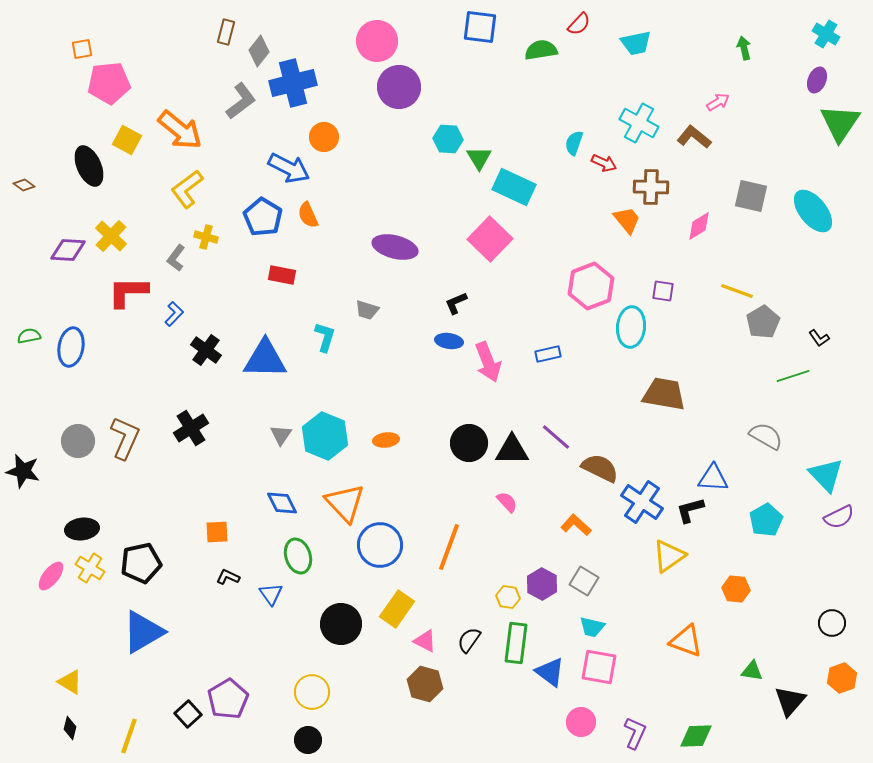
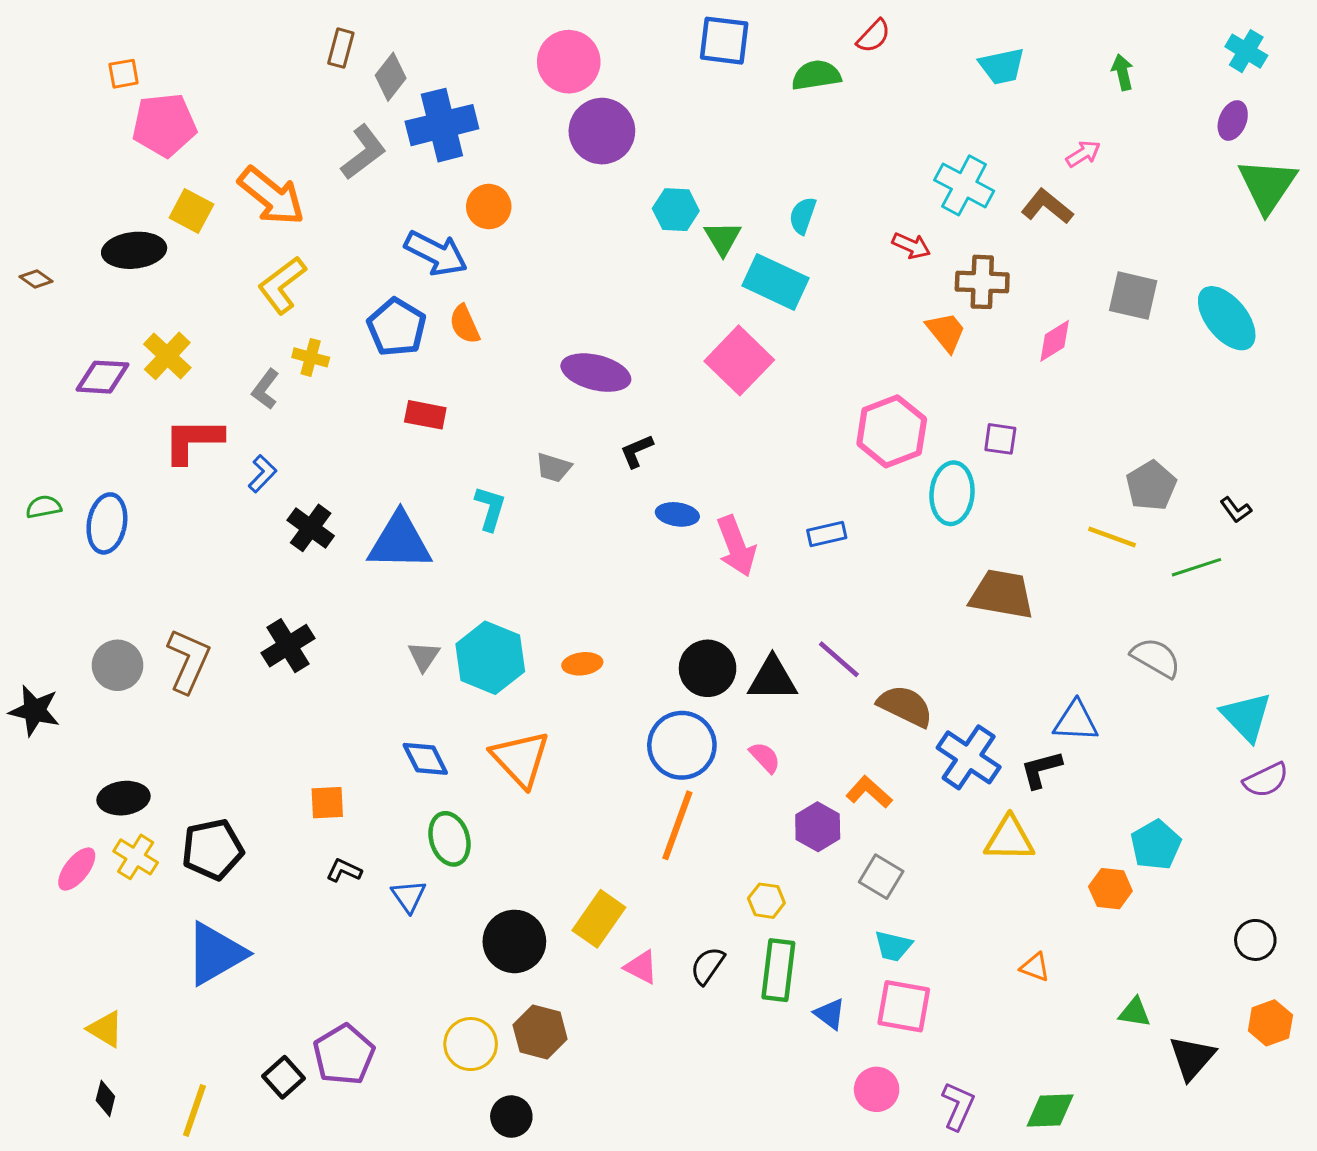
cyan trapezoid: (636, 43) -> (1002, 66), moved
cyan semicircle: (574, 143) -> (803, 216), moved
black ellipse: (89, 166) -> (134, 250), turned -72
yellow line: (737, 291) -> (1112, 537), moved
black L-shape: (456, 303) -> (637, 451), moved
cyan pentagon: (766, 520) -> (1156, 845), moved
blue circle: (380, 545) -> (682, 745), moved
yellow triangle: (669, 556) -> (1009, 839), turned 36
purple hexagon: (542, 584) -> (818, 827), moved
orange triangle: (686, 641) -> (1035, 967), size x0.6
blue triangle: (550, 672) -> (830, 1014), size x0.7
brown hexagon: (425, 684) -> (540, 1032), moved
black circle: (308, 740) -> (511, 1117), moved

